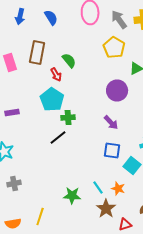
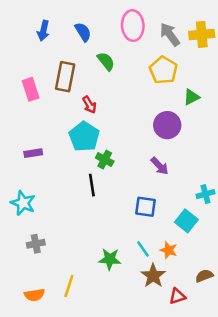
green semicircle: (69, 60) -> (106, 61), moved
green cross: (68, 118) -> (105, 160), turned 32
black line: (58, 138) -> (92, 185), turned -60
blue square: (112, 150) -> (146, 207), moved

